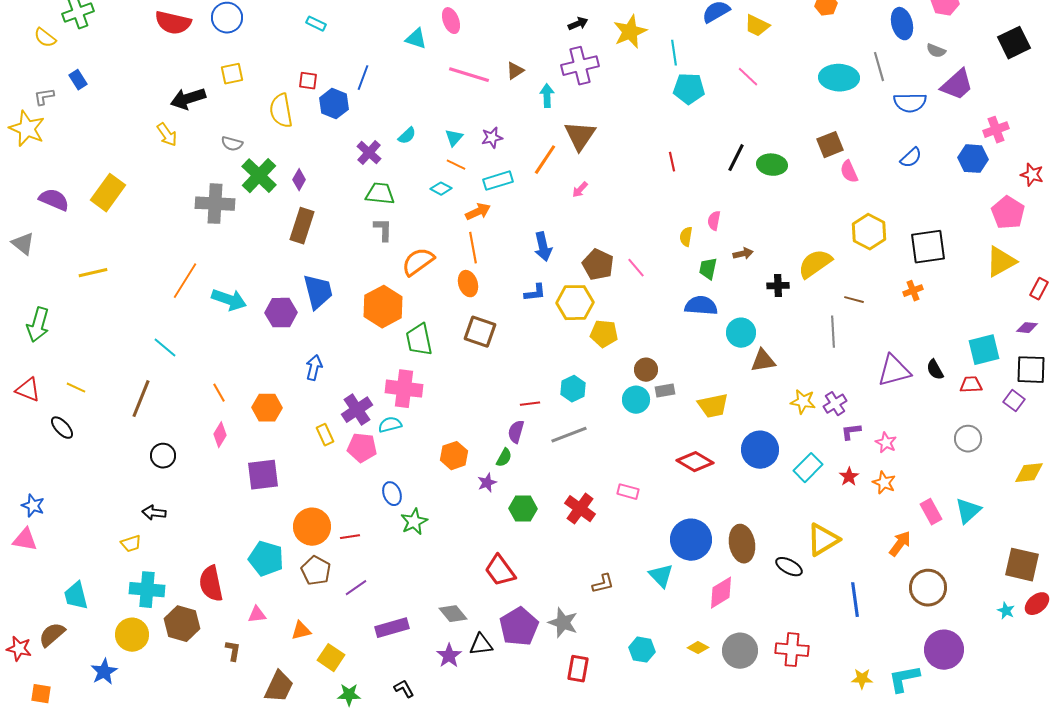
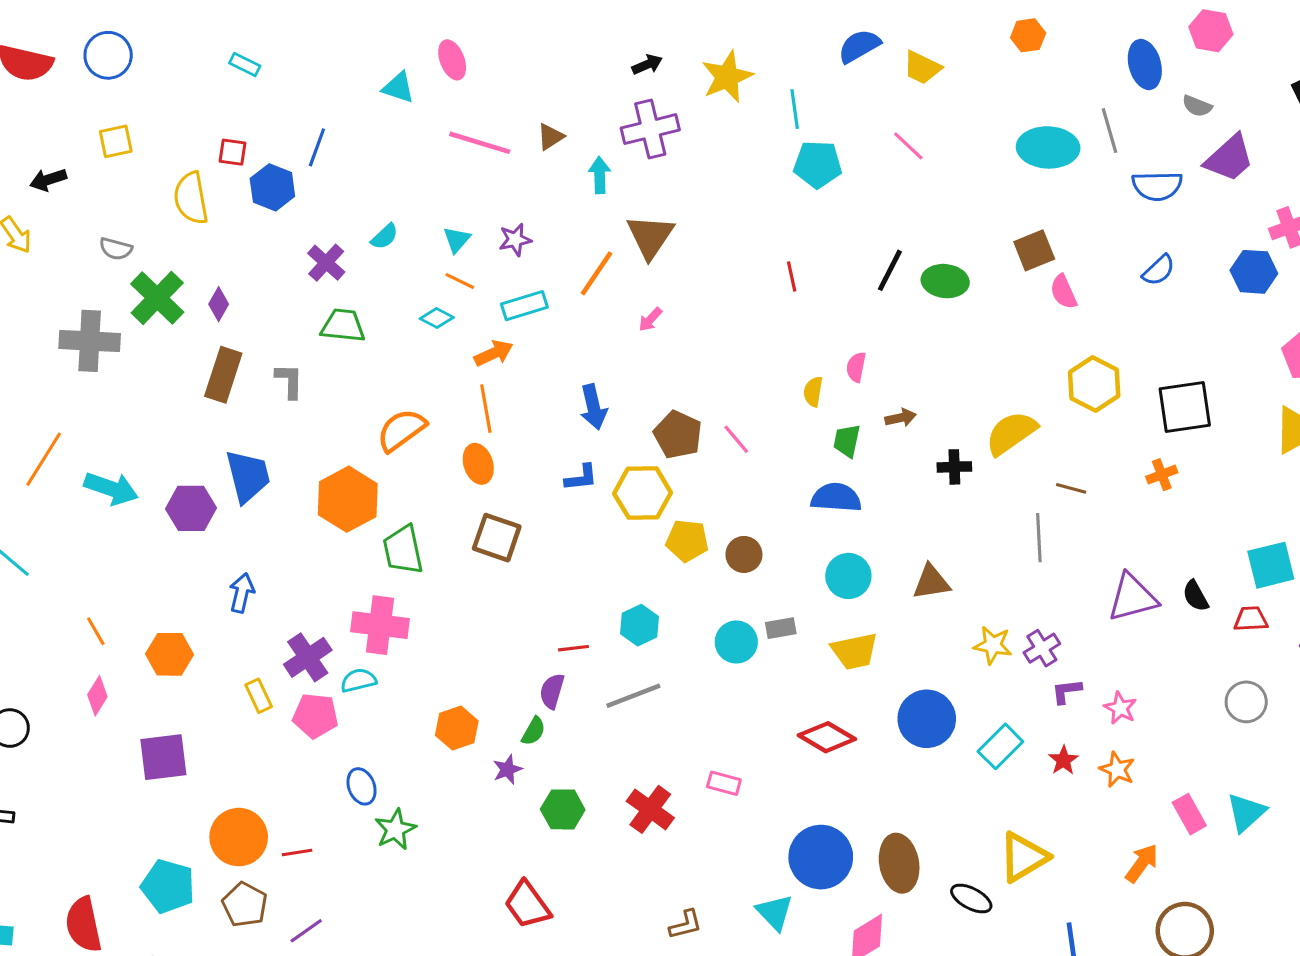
black arrow: (188, 99) -> (48, 180), size x0.7
gray L-shape: (383, 230) -> (289, 381), moved
cyan circle: (741, 333) -> (848, 576), moved
brown circle: (646, 370) -> (744, 554), moved

